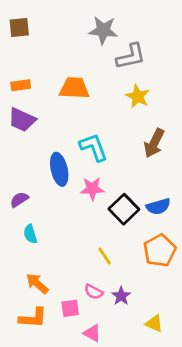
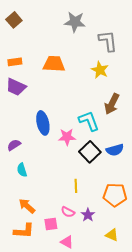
brown square: (19, 28) -> (14, 20), turned -35
gray L-shape: (131, 56) -> (108, 41), moved, turned -85
cyan L-shape: (94, 147) -> (89, 121), moved
orange pentagon: (160, 250) -> (115, 195), moved, turned 30
yellow line: (105, 256) -> (76, 186), turned 32

